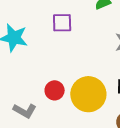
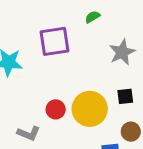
purple square: (62, 23) -> (54, 41), size x1.5

